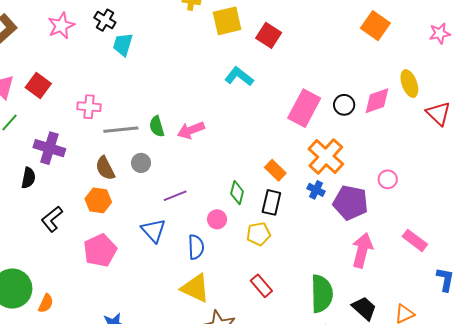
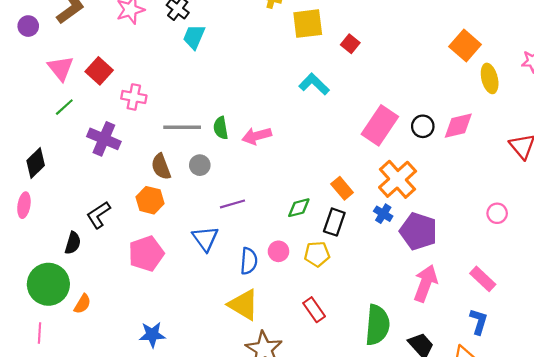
red square: (269, 35) -> (350, 44), size x0.7
yellow ellipse: (409, 84) -> (490, 78), moved
pink cross: (89, 107) -> (134, 97), moved
black semicircle: (28, 178) -> (73, 243), moved
pink circle: (388, 179) -> (497, 213), moved
green diamond: (237, 193) -> (299, 208), turned 55
pink circle: (217, 219) -> (278, 251), moved
blue L-shape: (445, 279) -> (479, 322), moved

